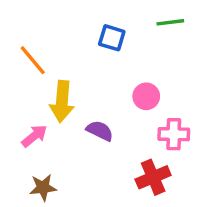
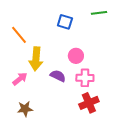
pink circle: (146, 96) -> (76, 56), moved
pink cross: (174, 134) -> (85, 78), moved

